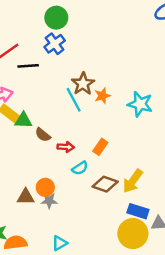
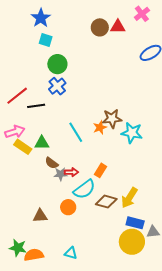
brown star: (83, 84) -> (112, 119), moved, turned 30
green triangle: (23, 120) -> (42, 143), moved
cyan semicircle: (80, 168) -> (84, 189), size x1.6
orange circle: (45, 187) -> (68, 207), moved
gray star: (49, 201) -> (60, 174), moved
cyan triangle: (60, 243) -> (71, 253), turned 48

